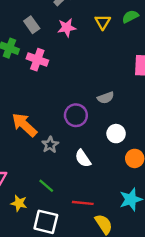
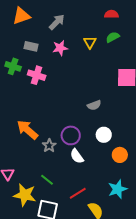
gray rectangle: (32, 25) -> (31, 46), turned -40
purple circle: (76, 115) -> (71, 135), moved
yellow star: (19, 203) -> (25, 195), size x1.6
red line: (83, 203) -> (78, 193), turned -36

